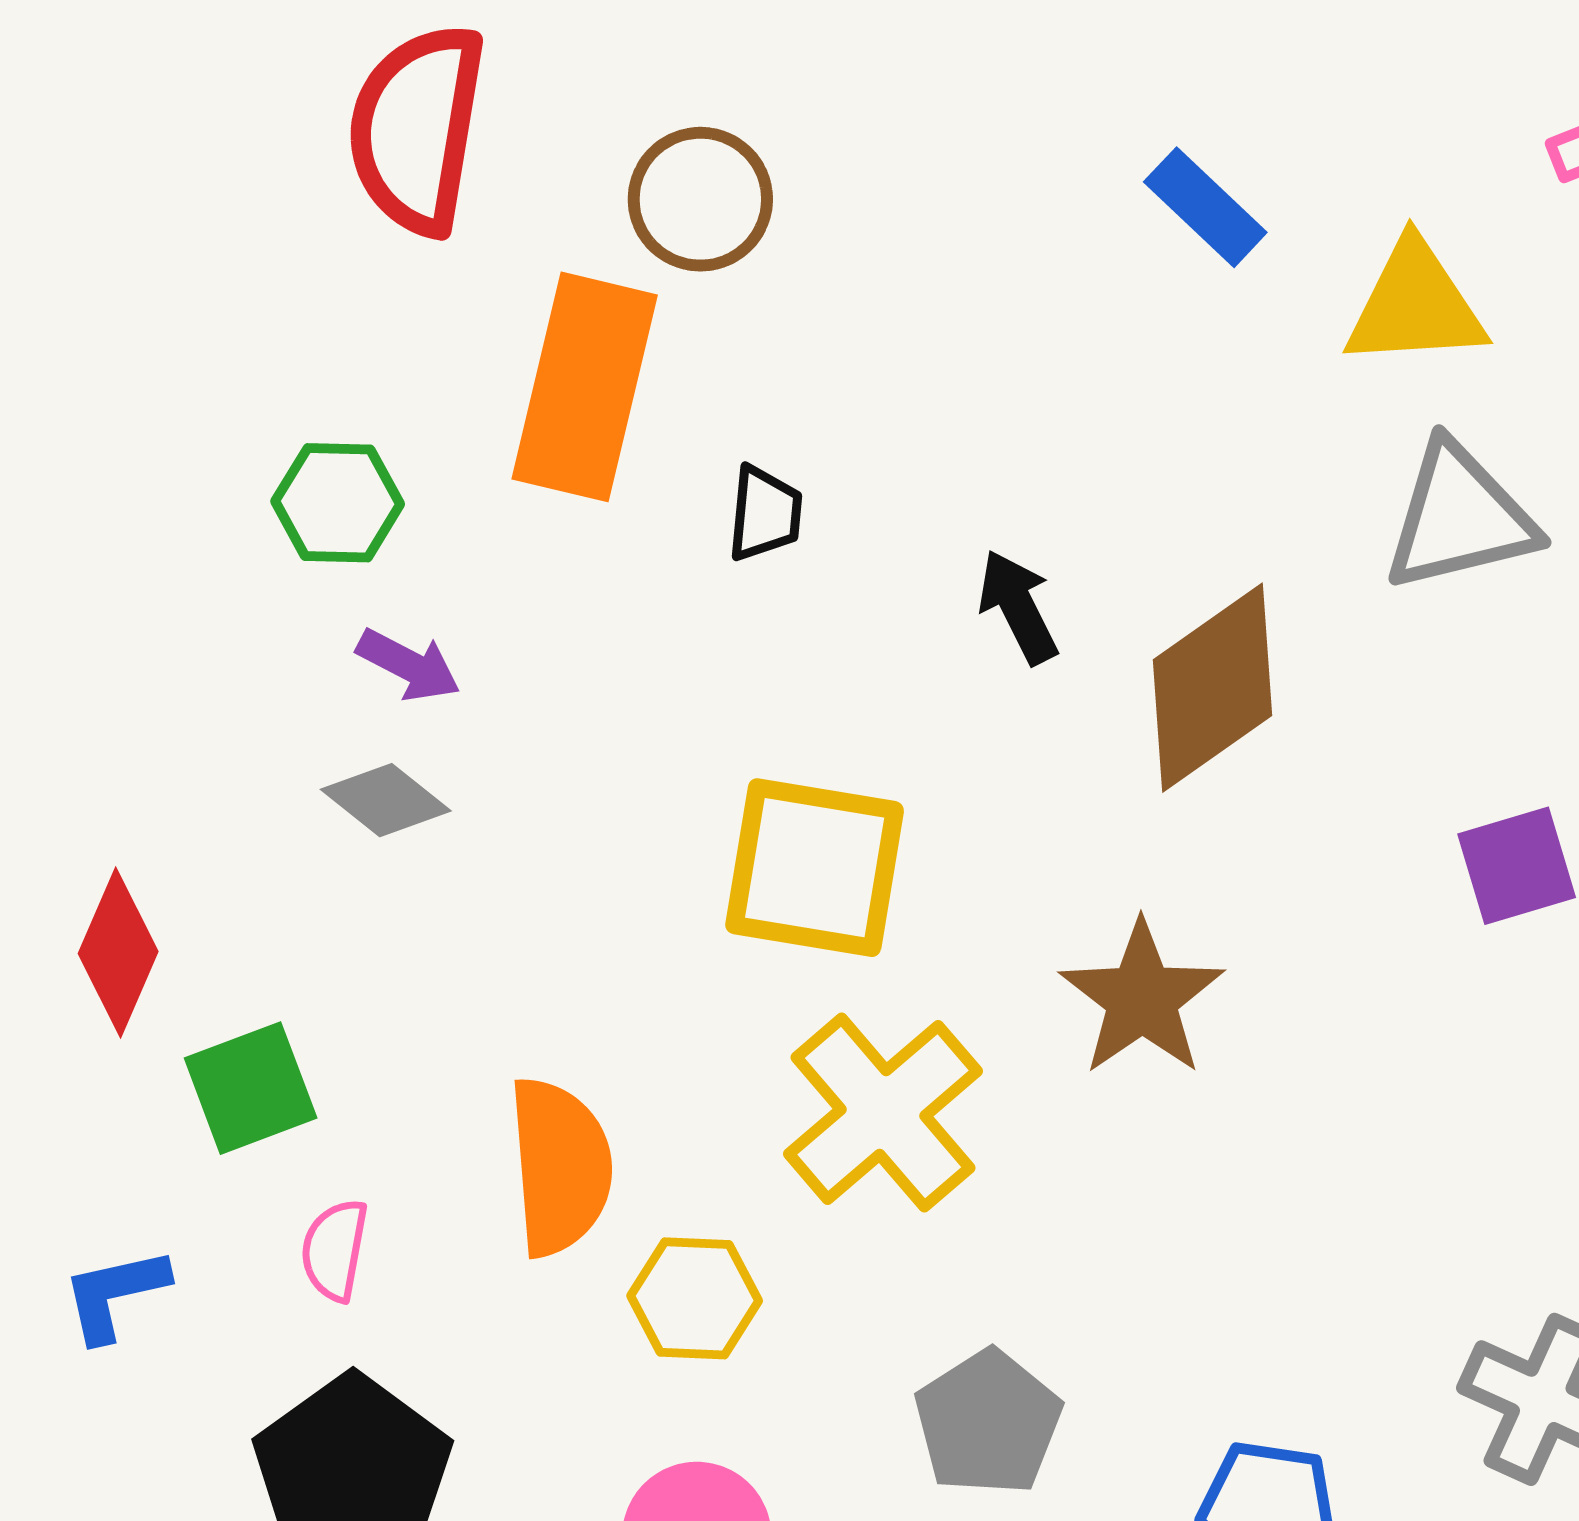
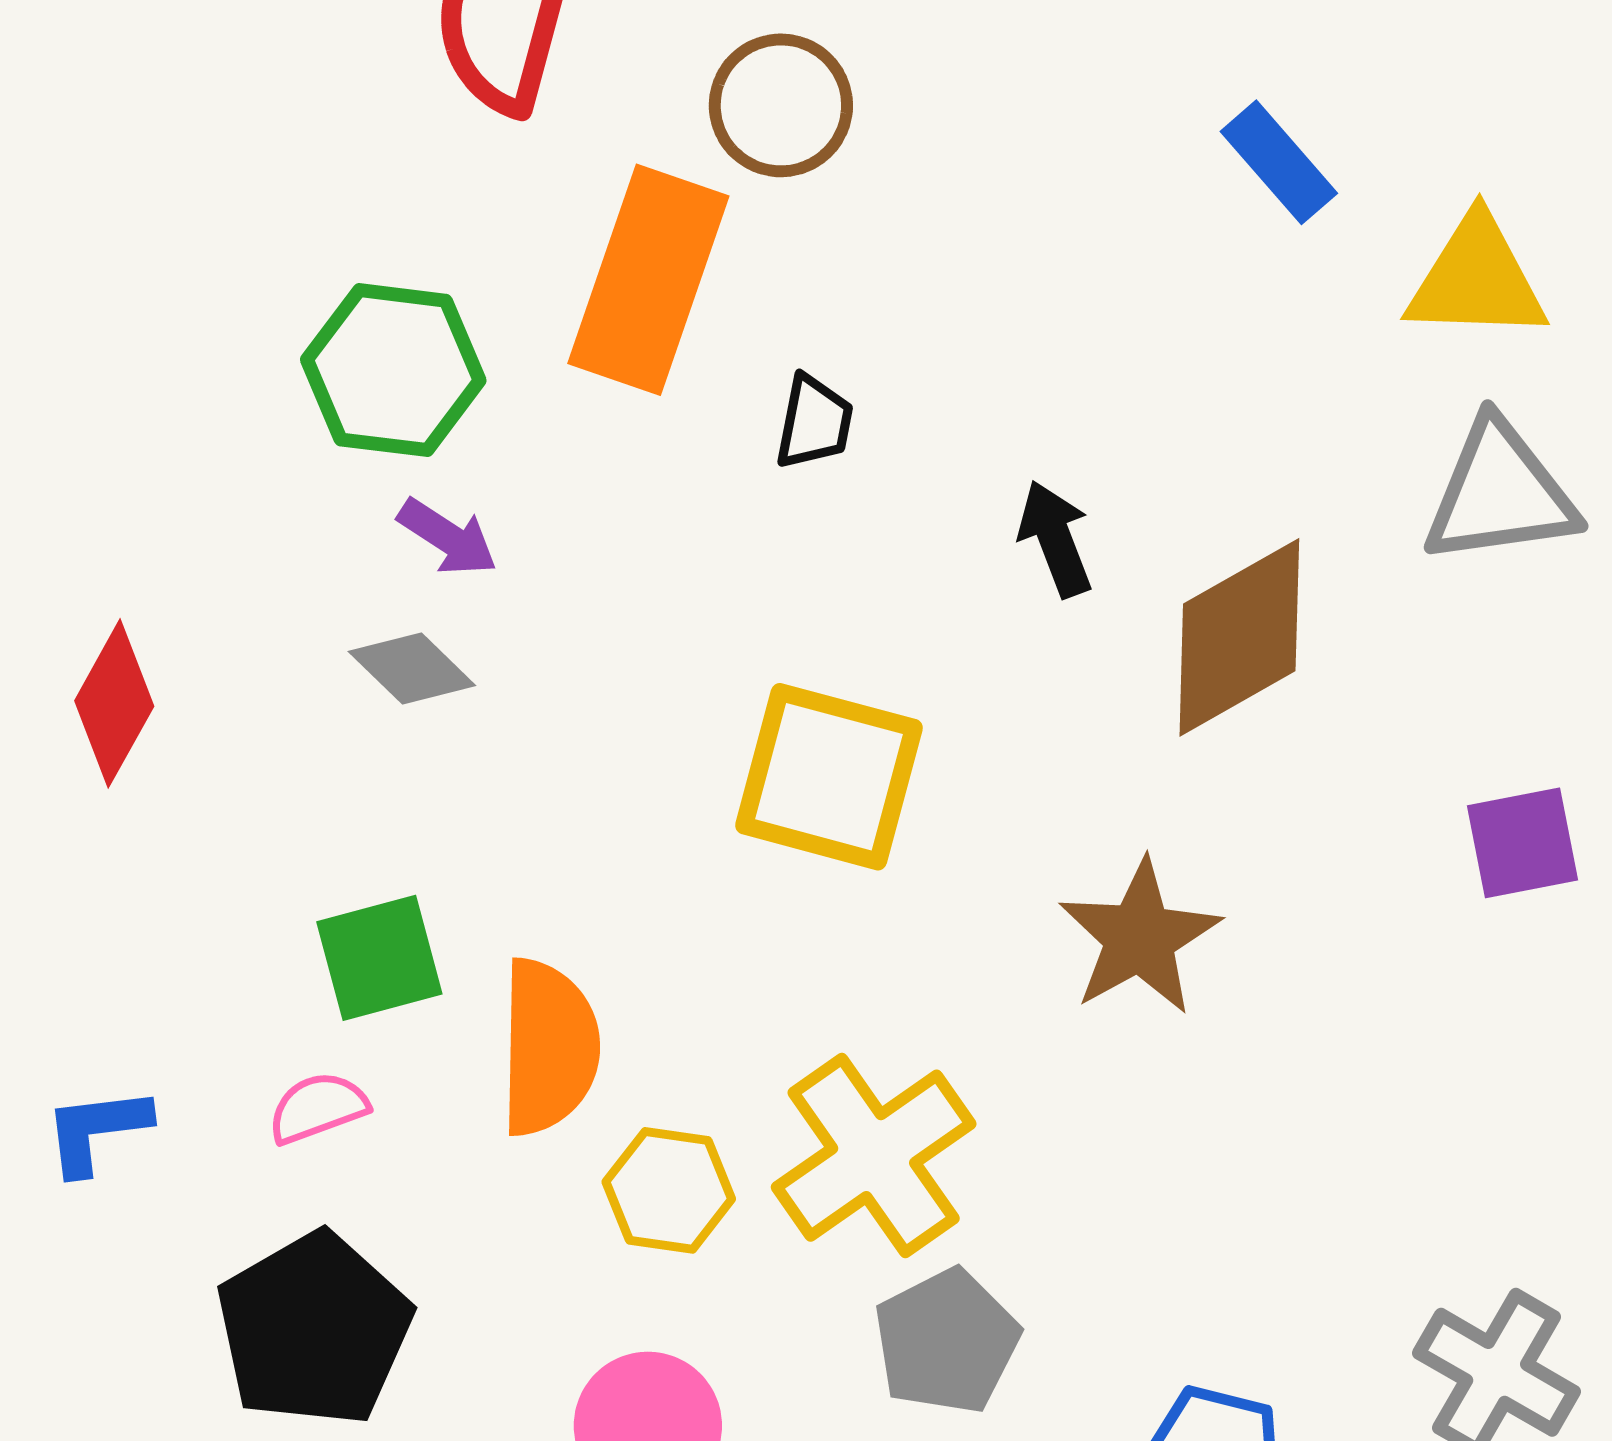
green hexagon: (338, 503) -> (393, 370), size x1.4
red diamond: (118, 952) -> (114, 703), moved
green square: (251, 1088) -> (379, 958), moved
yellow cross: (883, 1113) -> (874, 1156), moved
pink semicircle: (335, 1250) -> (318, 1108), turned 54

